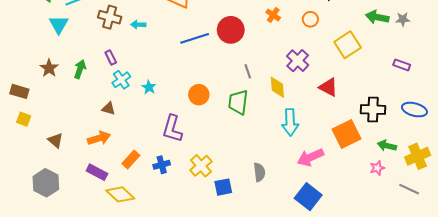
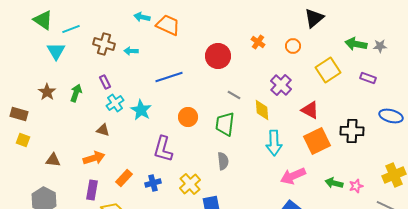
blue line: (195, 38) -> (169, 77), moved
purple rectangle: (402, 65) -> (368, 78), moved
gray line: (248, 71) -> (234, 95), turned -40
cyan star: (149, 87) -> (141, 110), size x1.5
blue ellipse: (414, 110) -> (391, 116), moved
orange square: (346, 134) -> (317, 141), moved
brown triangle: (55, 140) -> (53, 160), turned -35
green arrow: (387, 146) -> (334, 183), moved
purple rectangle: (97, 172) -> (92, 190), turned 72
gray semicircle: (259, 172) -> (223, 161), moved

